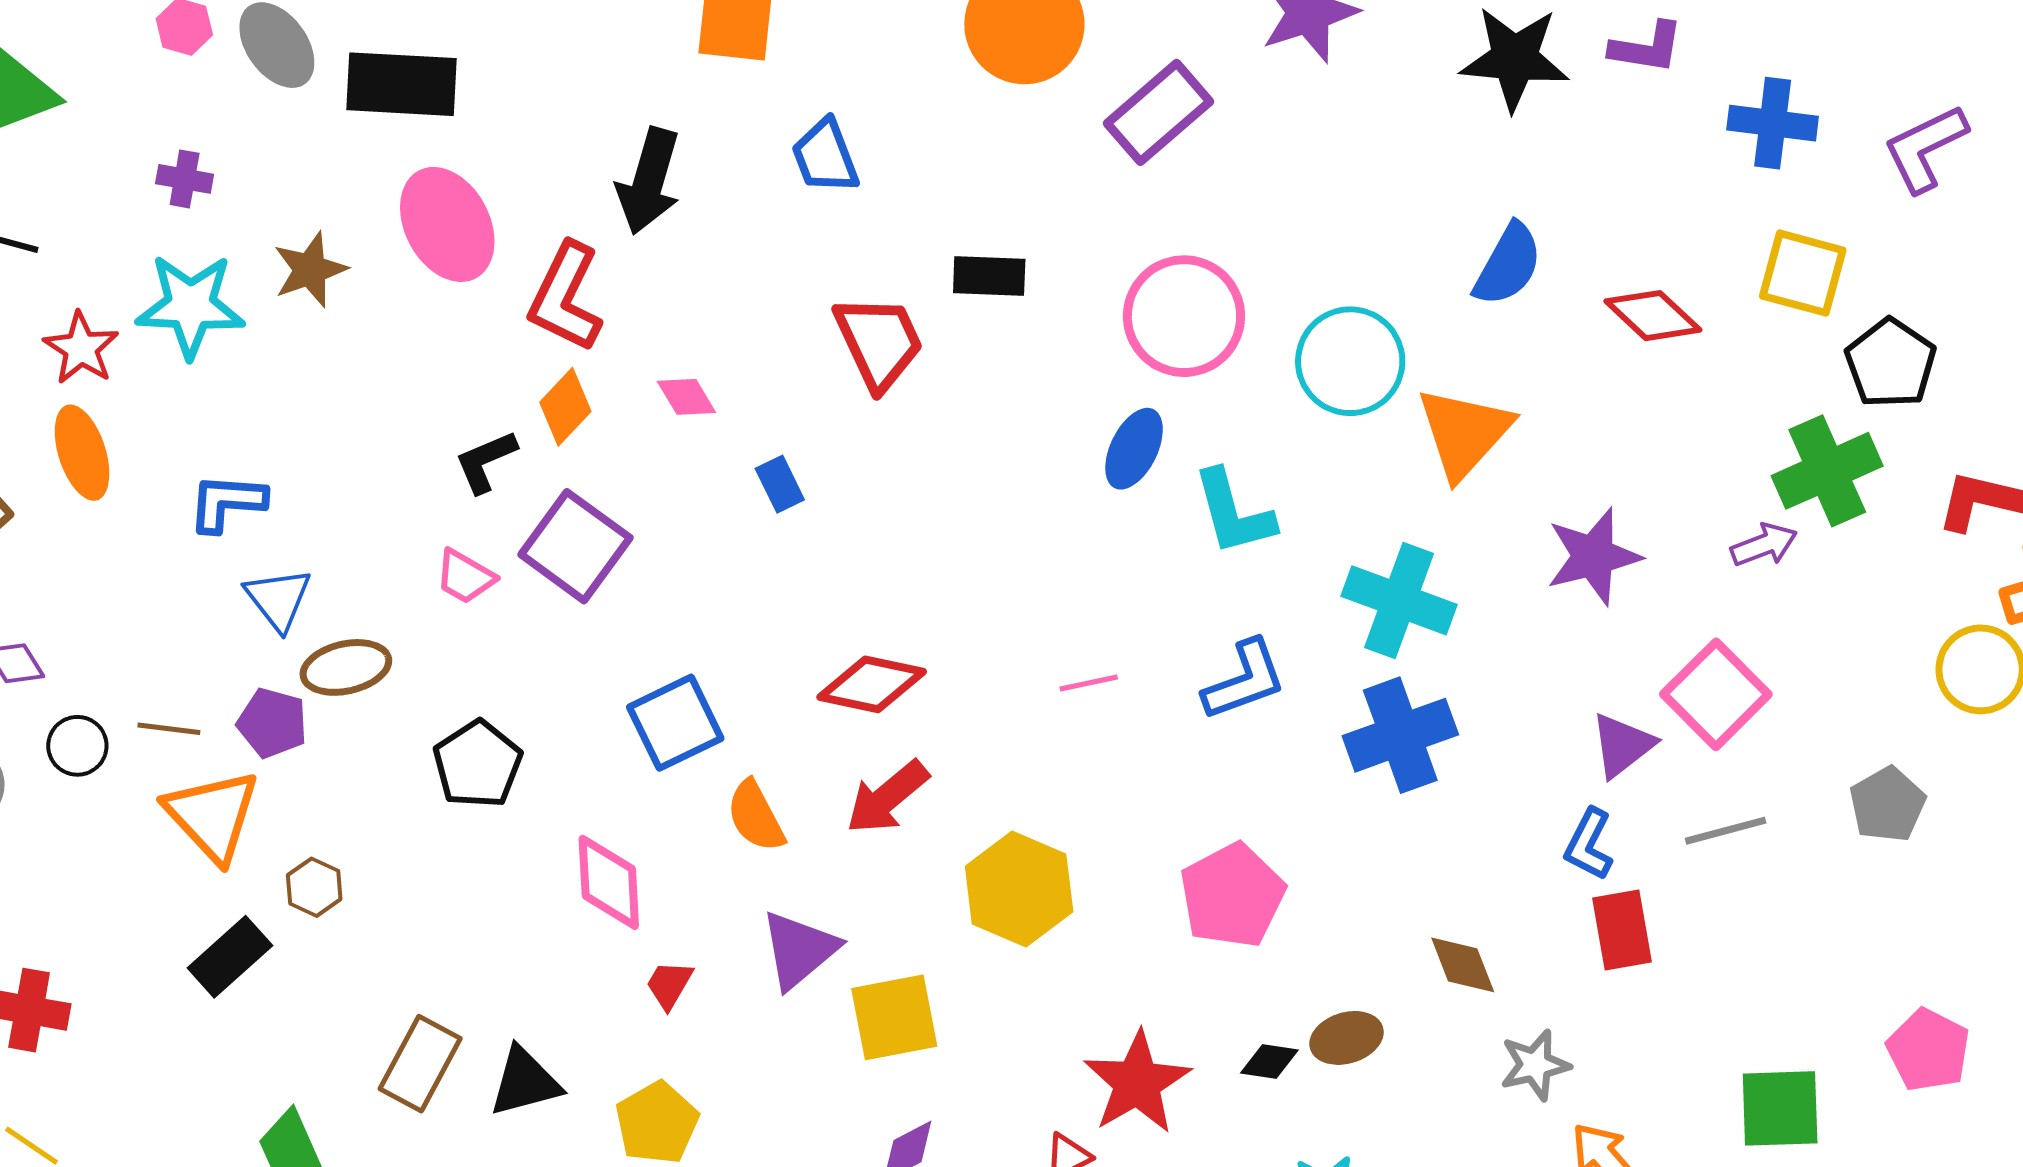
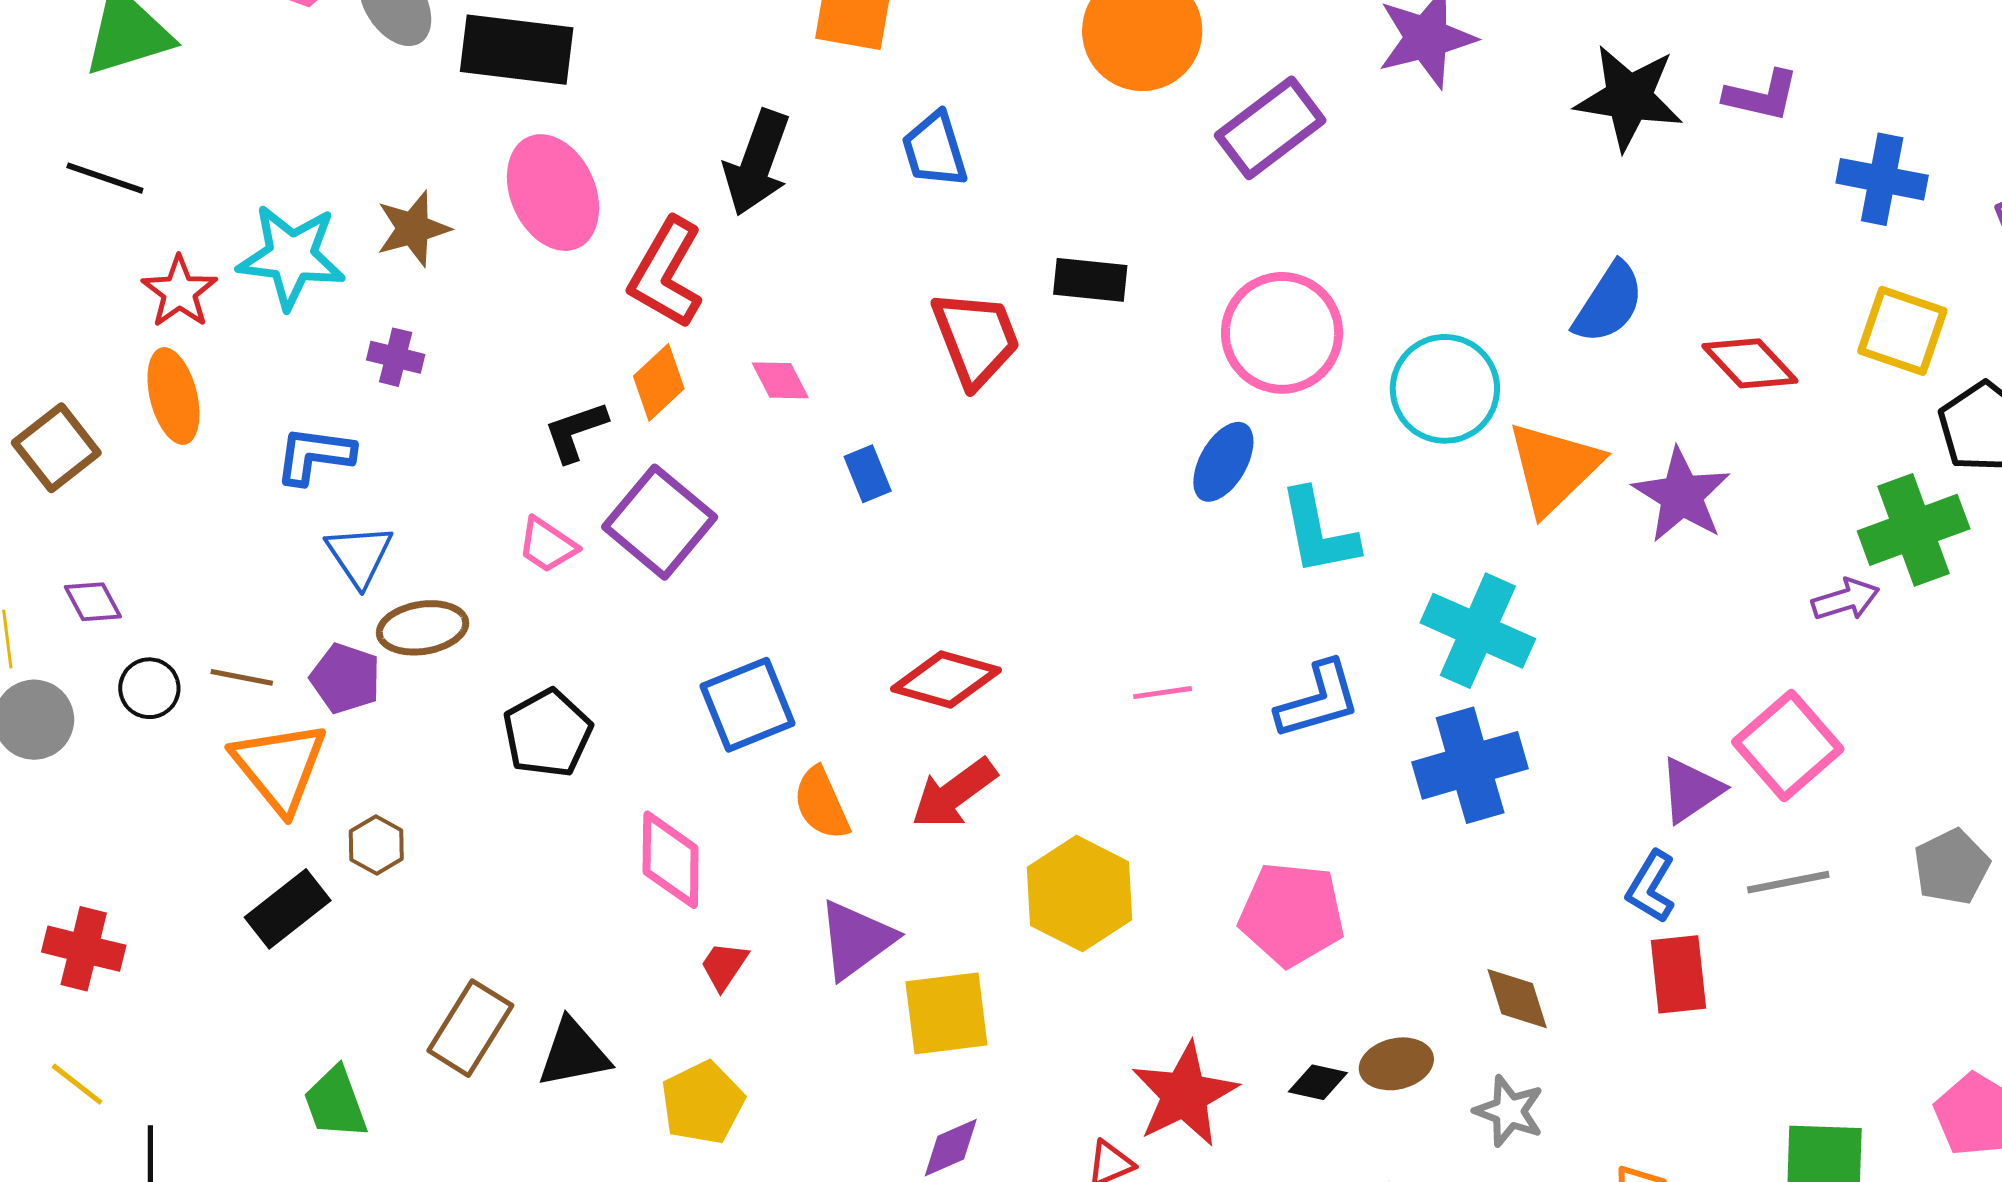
purple cross: (185, 179) -> (396, 357), moved
purple star: (1593, 556) -> (1682, 495), moved, turned -30
pink pentagon: (1232, 895) -> (1292, 914), turned 30
gray star: (1535, 1065) -> (1509, 1111), moved, turned 30

